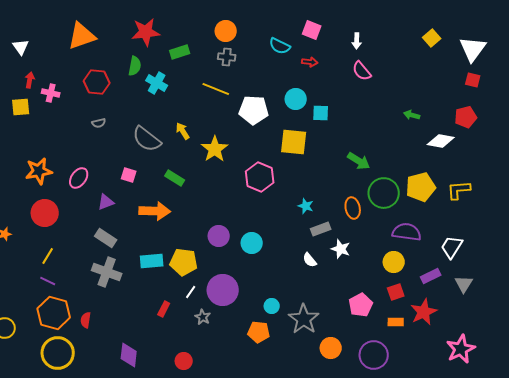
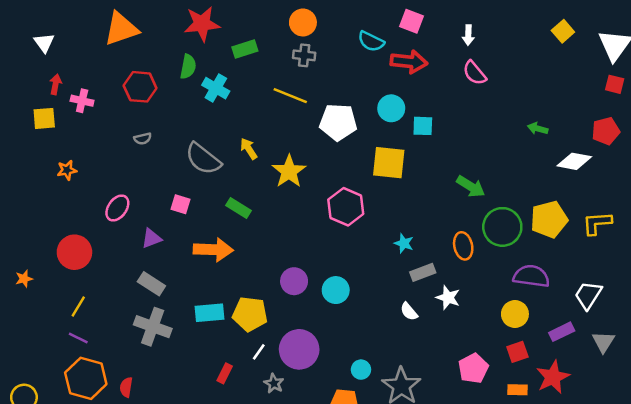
red arrow: (310, 62) -> (409, 62), size x1.8
orange star: (39, 171) -> (67, 170), moved, size x0.6

